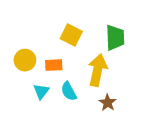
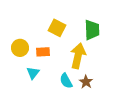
cyan semicircle: (69, 91) -> (66, 81), moved

